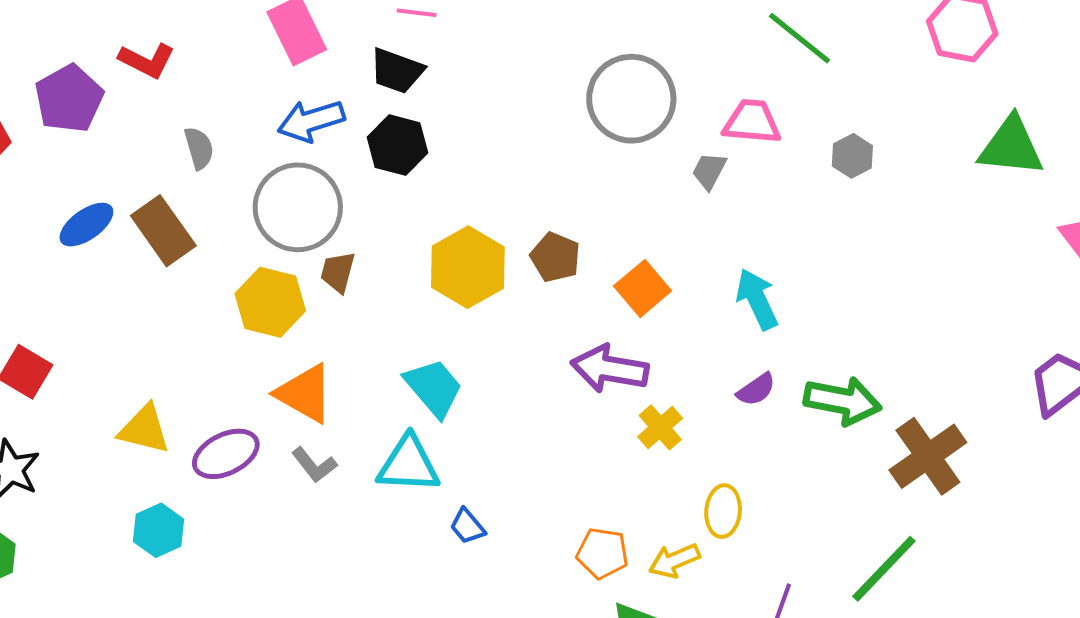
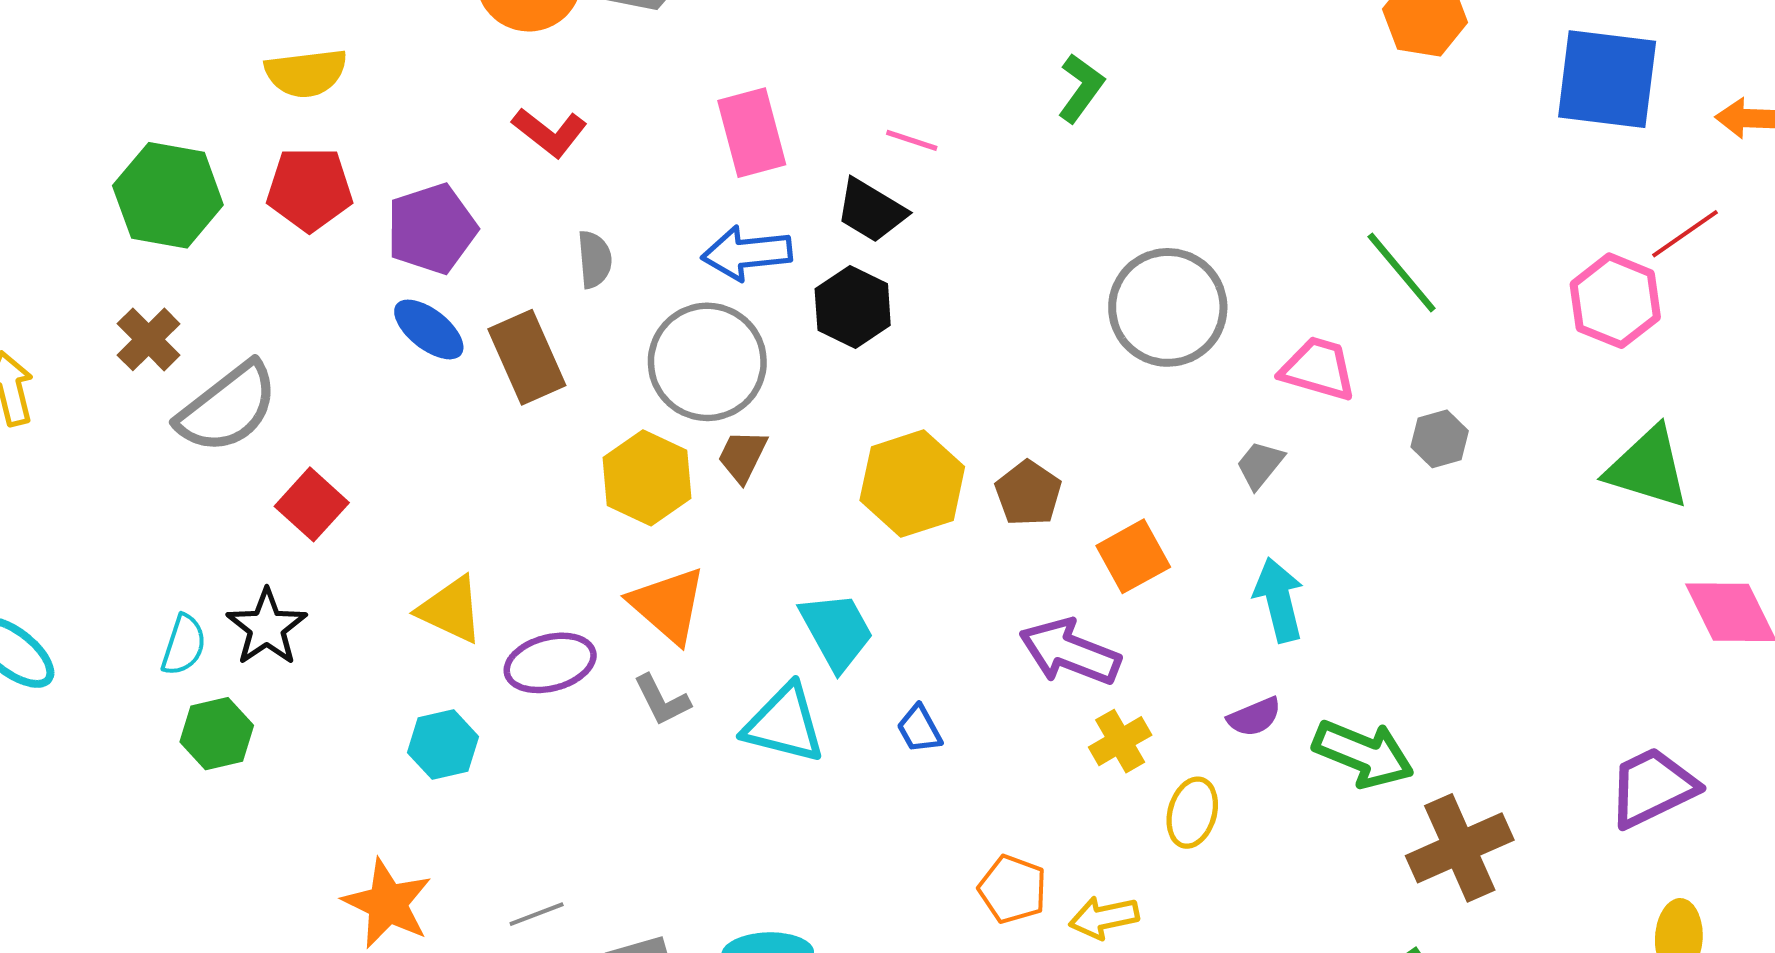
purple pentagon: (69, 99) -> (432, 229), moved
gray trapezoid: (709, 171) -> (1260, 465), moved
blue ellipse: (86, 225) -> (429, 329), turned 62
yellow ellipse: (723, 511) -> (1192, 813), moved
blue trapezoid: (467, 526) -> (919, 729), moved

